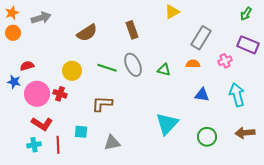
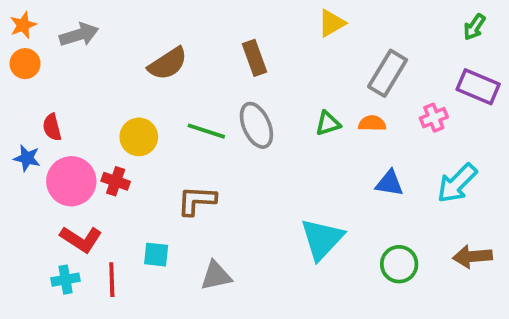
red semicircle: (27, 66) -> (52, 127), turned -88
green triangle: (164, 70) -> (328, 123), moved, turned -32
cyan arrow: (237, 95) -> (457, 183), turned -120

